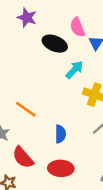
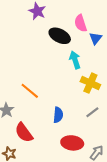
cyan arrow: (75, 70) -> (75, 60), turned -66
red ellipse: (61, 168) -> (72, 143), moved

